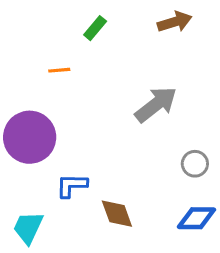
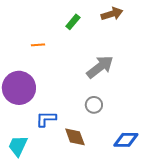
green rectangle: (95, 28) -> (73, 22), moved
gray circle: (195, 164) -> (94, 105), moved

